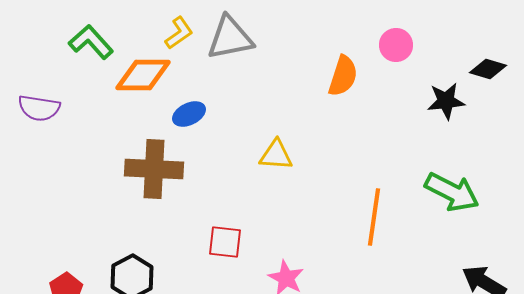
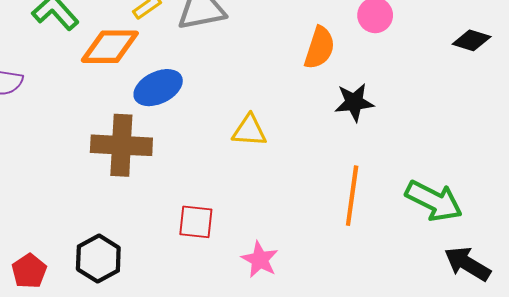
black star: (446, 101) -> (354, 102), moved
blue ellipse: (189, 114) -> (158, 88), size x1.4
green arrow: (452, 192) -> (434, 201), moved

